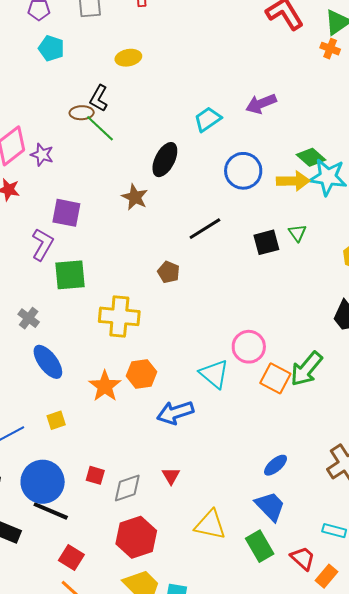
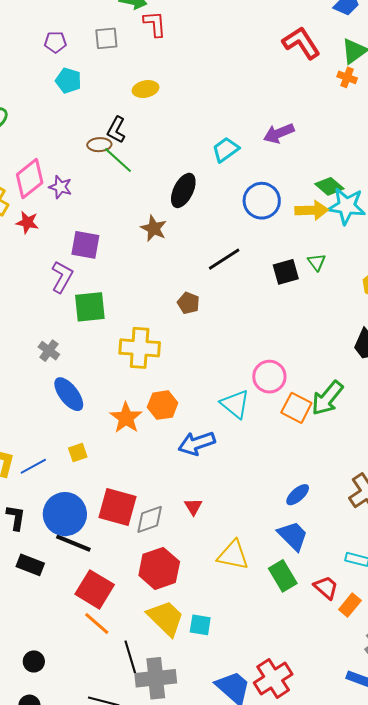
red square: (95, 475) -> (117, 507), size x2.0
red square: (71, 557) -> (95, 589), size x1.5

